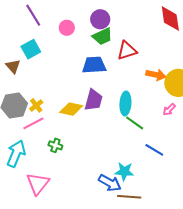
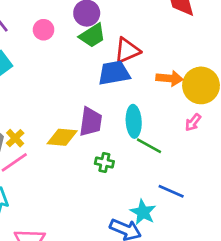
blue trapezoid: (94, 65) -> (114, 73), moved
green cross: (55, 145) -> (104, 163), moved
blue line: (154, 150) -> (171, 191), moved
cyan star: (124, 172) -> (143, 212), turned 30

